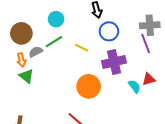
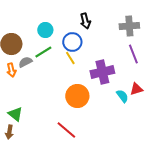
gray cross: (150, 25) -> (129, 26), moved
blue circle: (109, 31) -> (72, 42), moved
yellow line: (81, 48) -> (70, 58), turned 32
green triangle: (26, 76) -> (15, 114), moved

